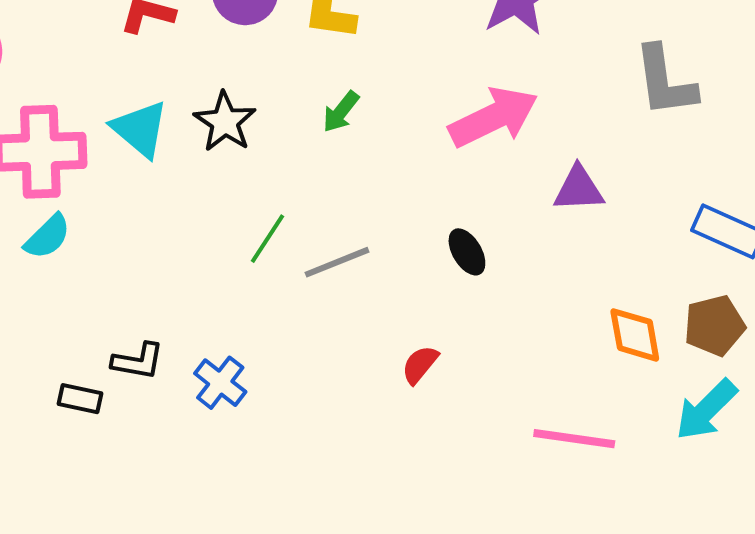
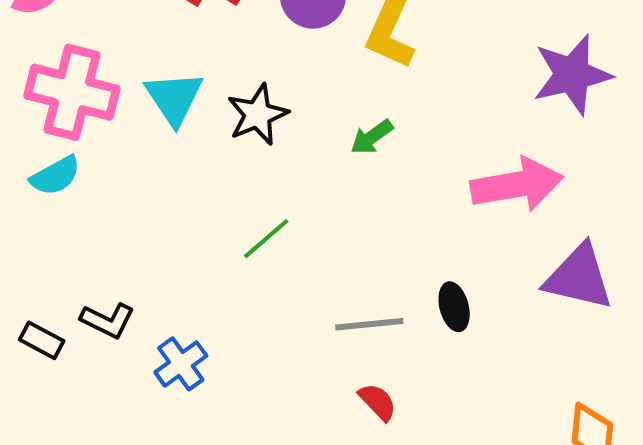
purple triangle: (579, 189) -> (579, 277), size x1.4
gray line: (337, 262) -> (369, 324), moved
red semicircle: (420, 365) -> (378, 402), turned 81

